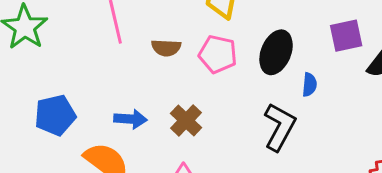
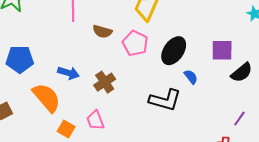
blue semicircle: (309, 85) -> (191, 77), turned -56
black L-shape: (280, 127) -> (165, 100), turned 64

